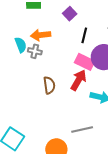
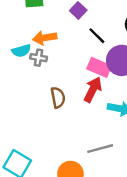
black line: (84, 35) -> (97, 36), turned -56
cyan semicircle: (21, 45) -> (21, 51), turned 98

